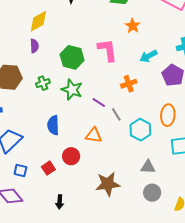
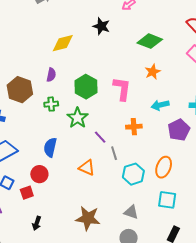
purple semicircle: (34, 46) -> (51, 75), moved
red circle: (71, 156) -> (39, 174), moved
red square: (48, 168) -> (27, 193), moved

